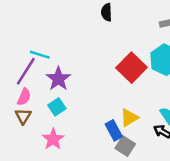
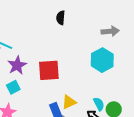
red square: (132, 68) -> (49, 70), moved, turned 35

